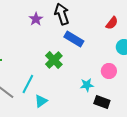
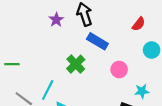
pink circle: (109, 71) -> (119, 70), moved
cyan star: (87, 85) -> (142, 91), moved

